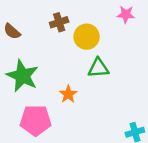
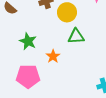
green star: (22, 76) -> (28, 41), moved, size x0.7

